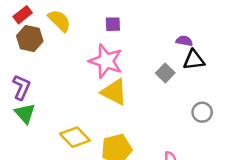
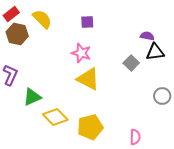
pink star: (106, 61) -> (81, 53), size x0.7
green triangle: (25, 113) -> (32, 97), moved, turned 48

